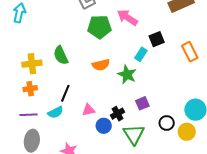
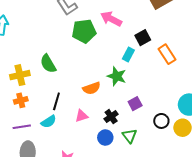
orange rectangle: (190, 52) -> (167, 54), moved
orange semicircle: (101, 65) -> (92, 88), moved
blue circle: (104, 126) -> (105, 138), moved
green triangle: (134, 134) -> (130, 136), size x0.7

